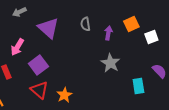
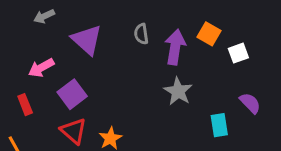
orange square: (131, 24) -> (209, 34), turned -35
purple arrow: (108, 33) -> (175, 47), size x1.6
pink arrow: (17, 47) -> (41, 68), turned 30

